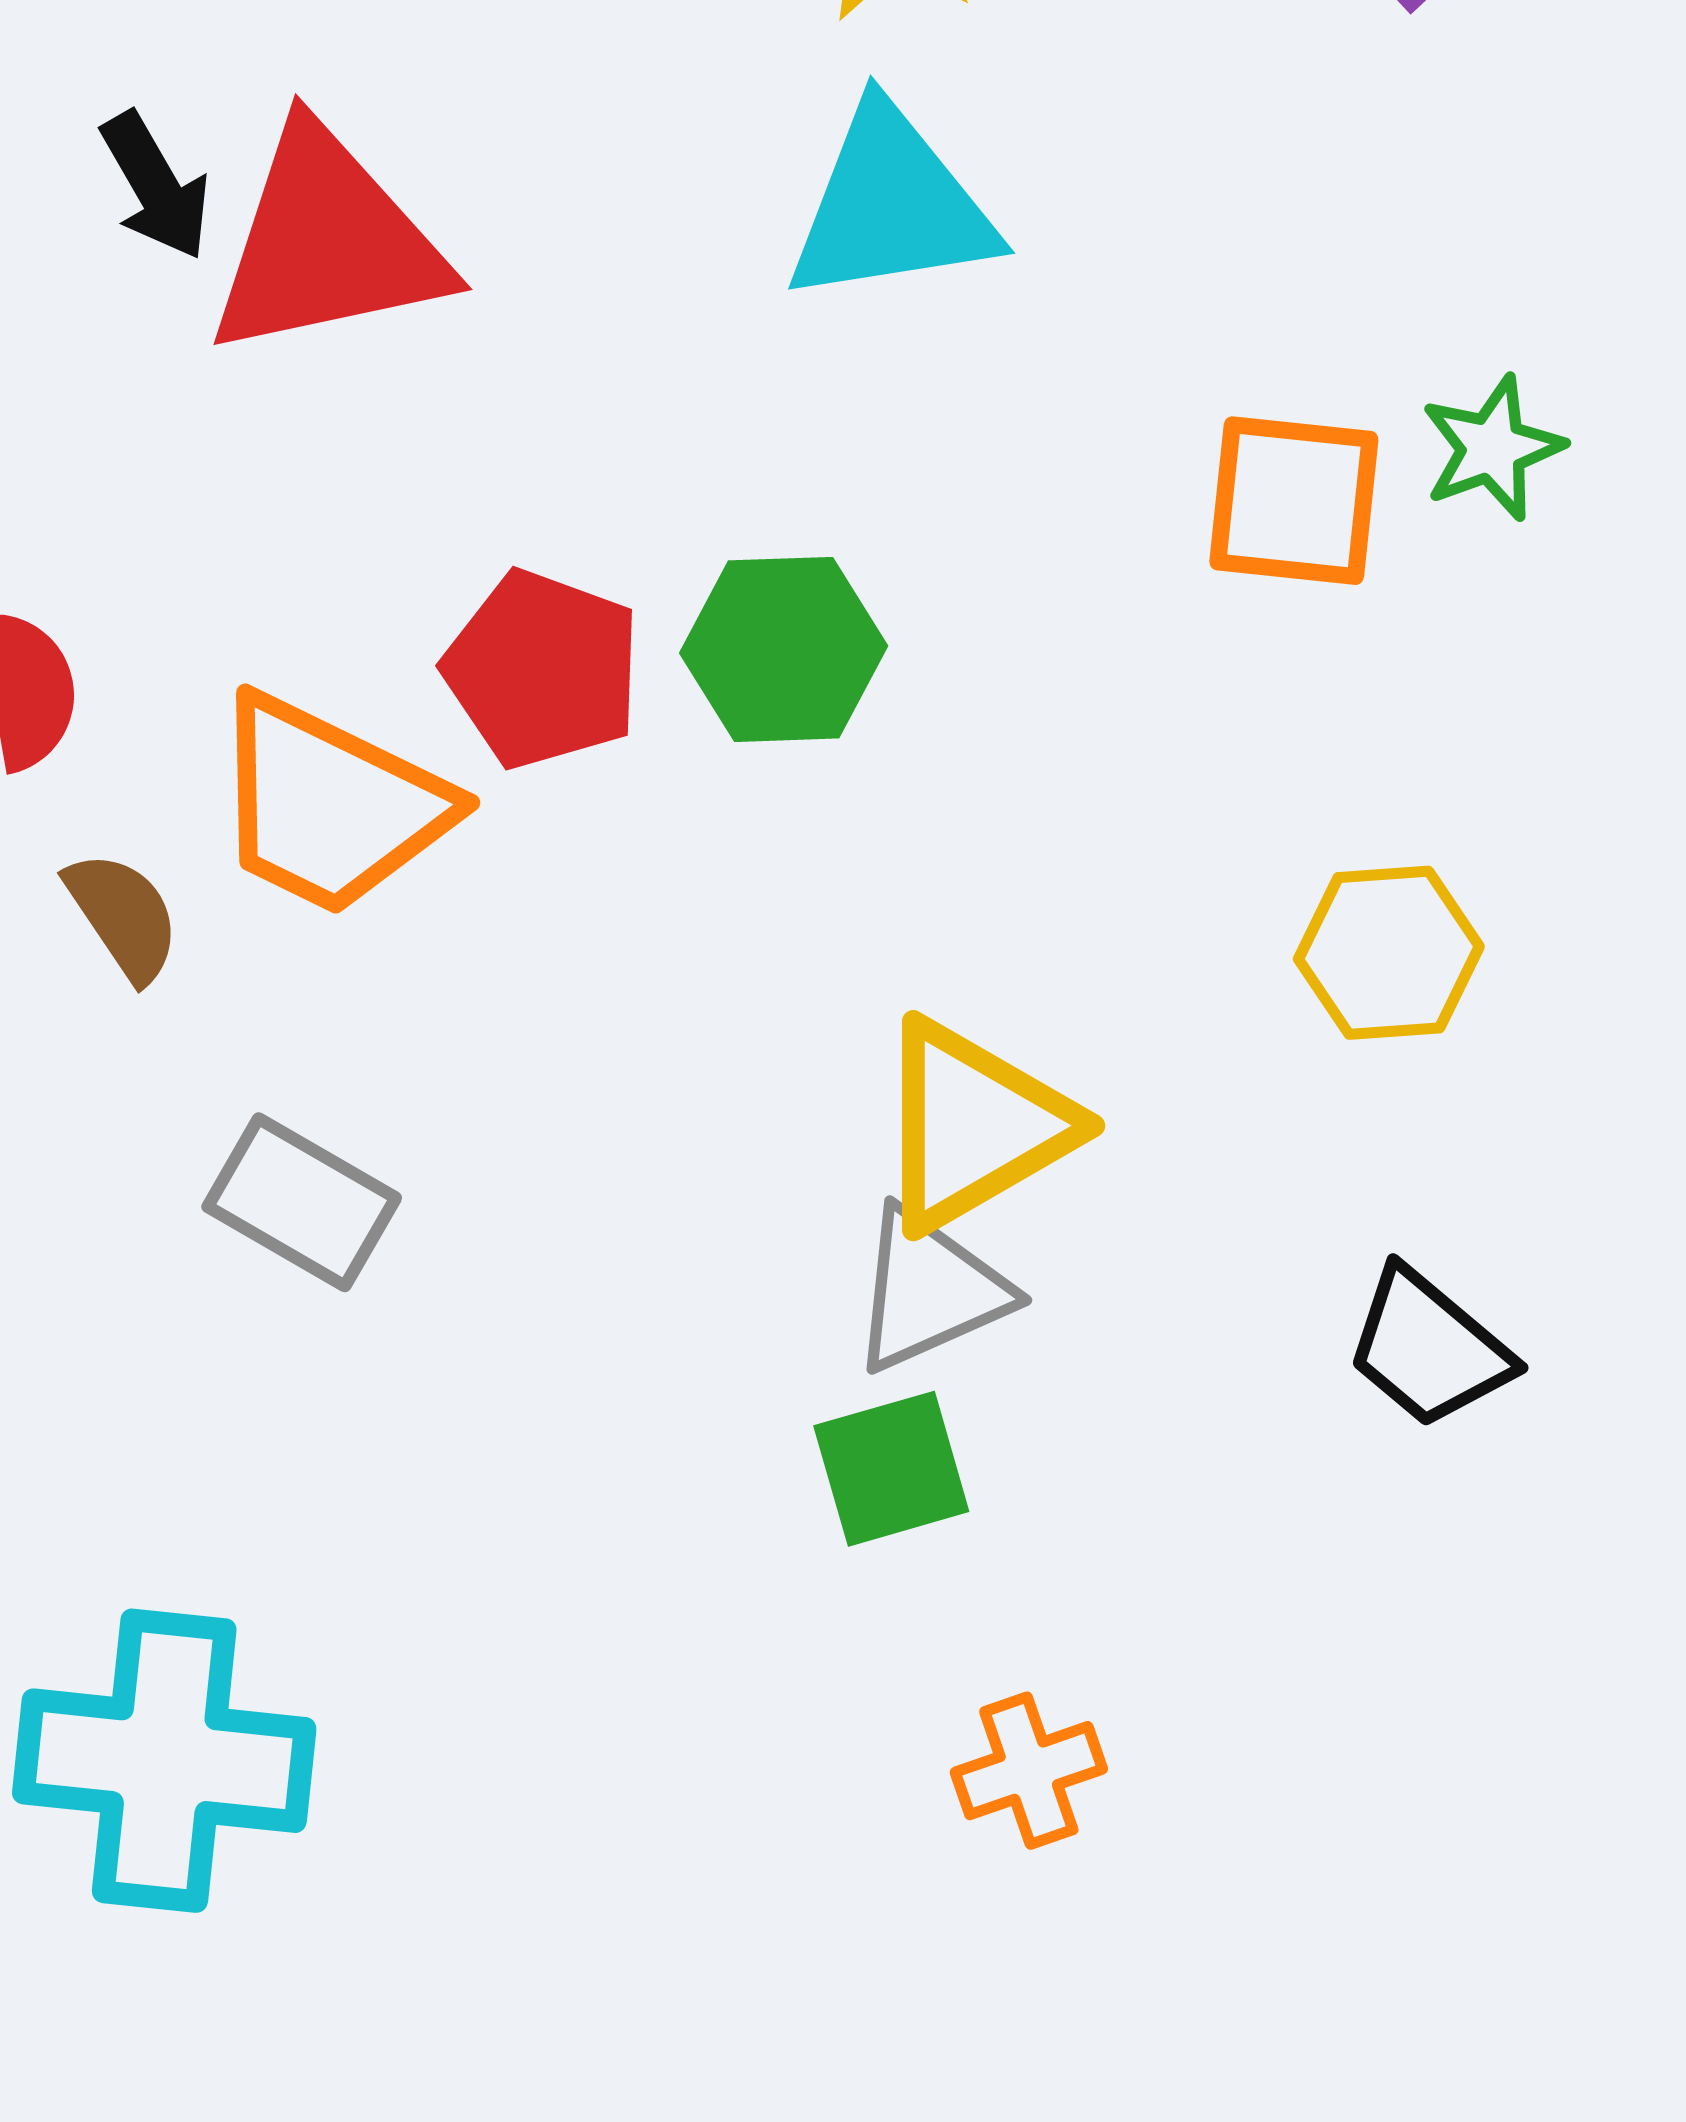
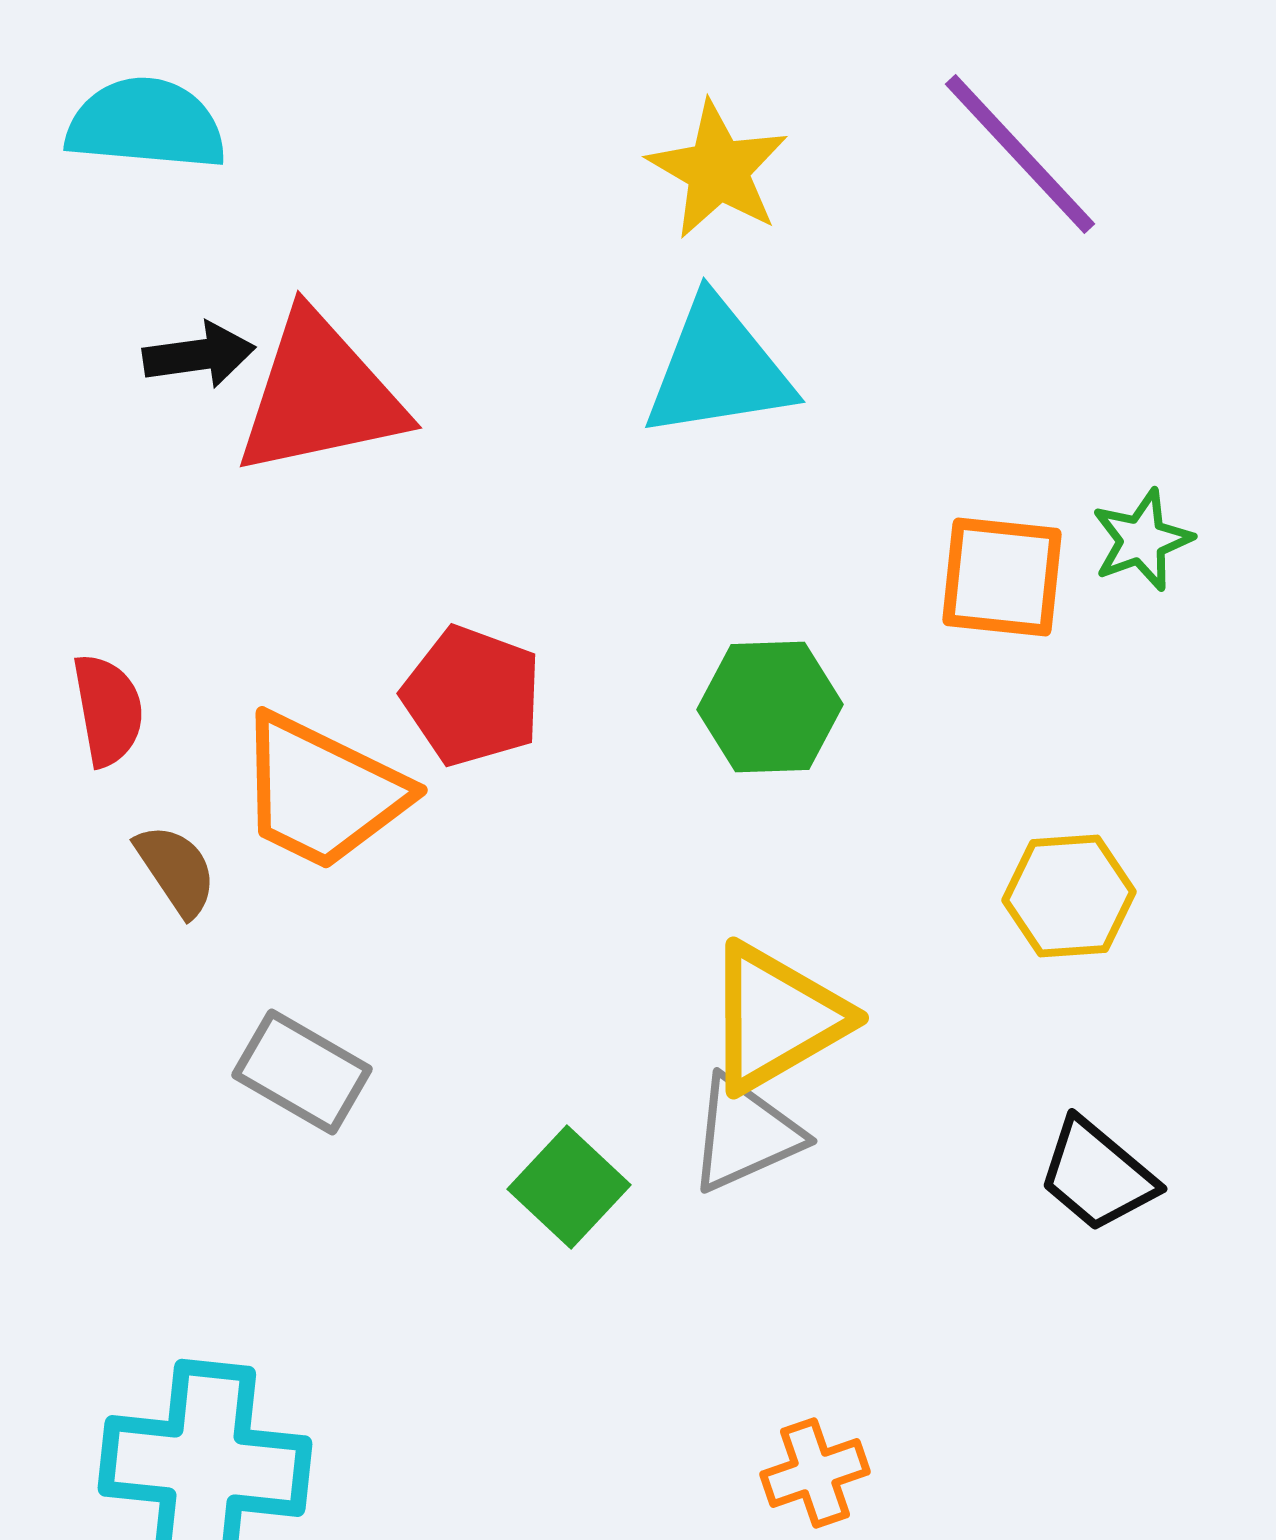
black arrow: (156, 186) -> (199, 355), turned -68
green hexagon: (784, 649) -> (770, 707), moved
green square: (891, 1469) -> (569, 1187), moved, turned -31

